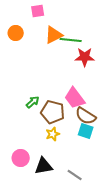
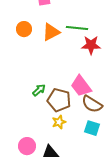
orange circle: (16, 33) -> (24, 29), moved
orange triangle: (54, 35) -> (51, 32), moved
cyan square: (86, 131) -> (92, 128), moved

